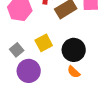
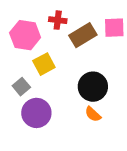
yellow square: (44, 43) -> (44, 64), moved

